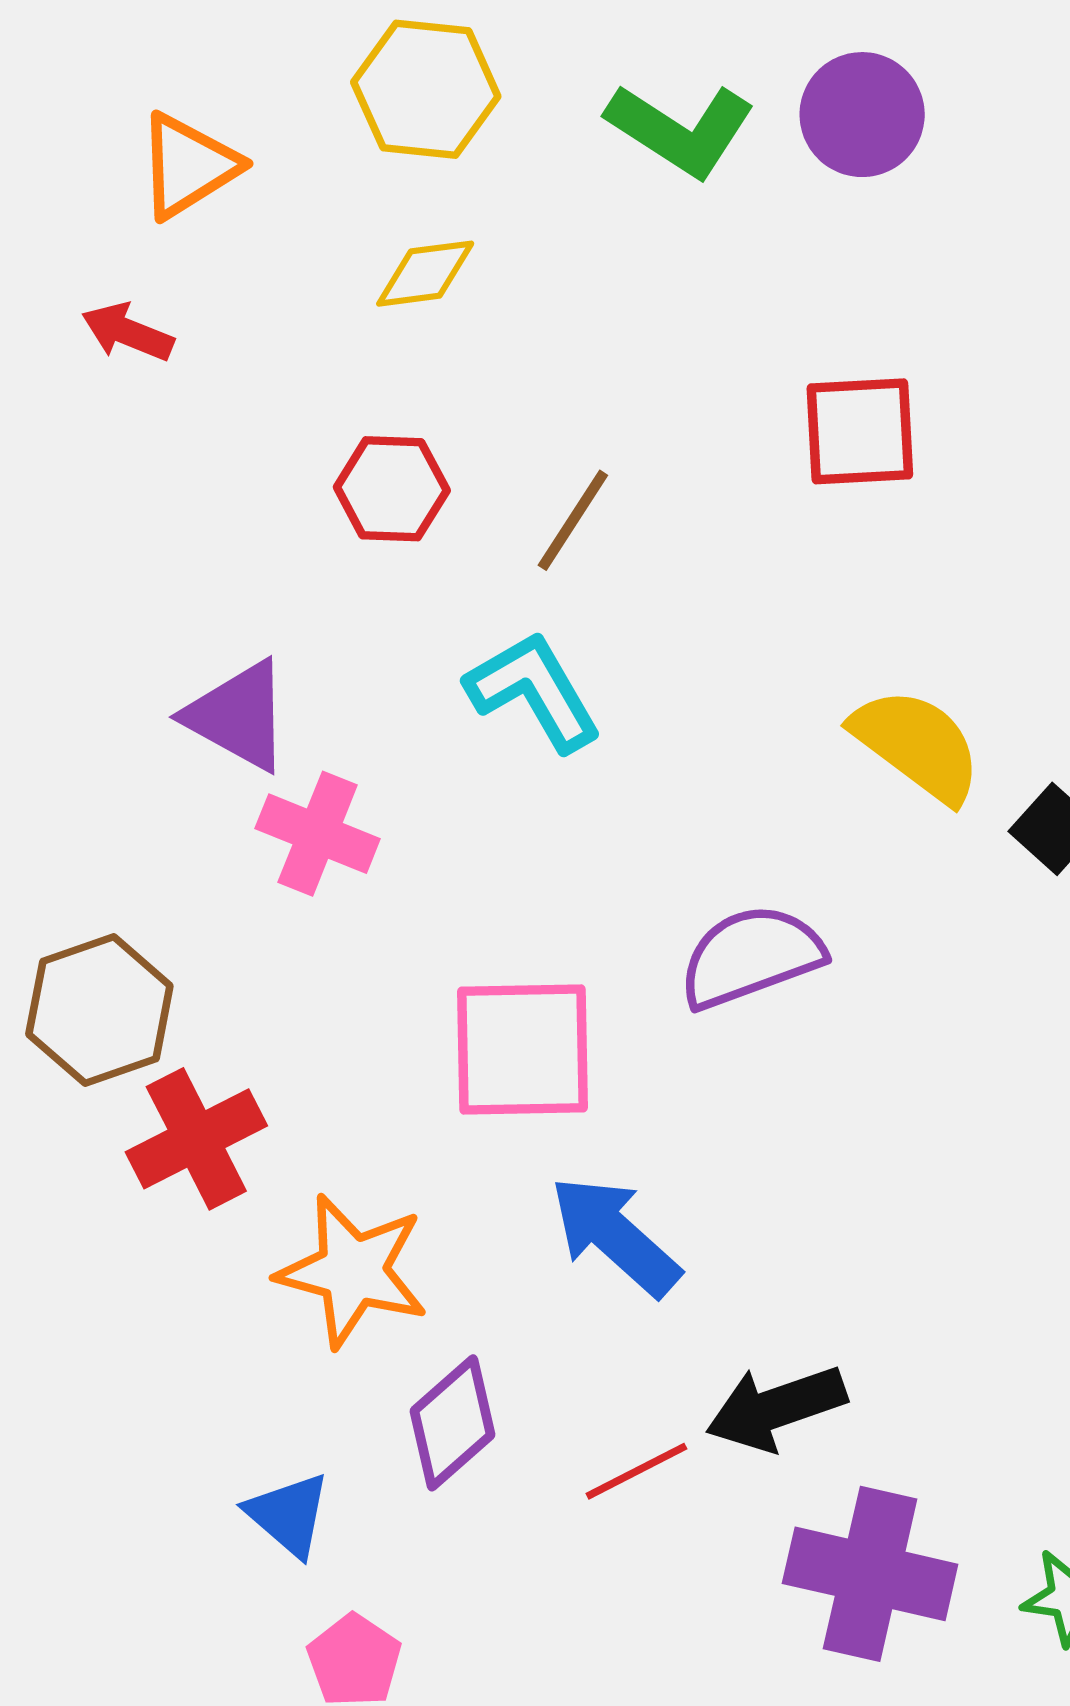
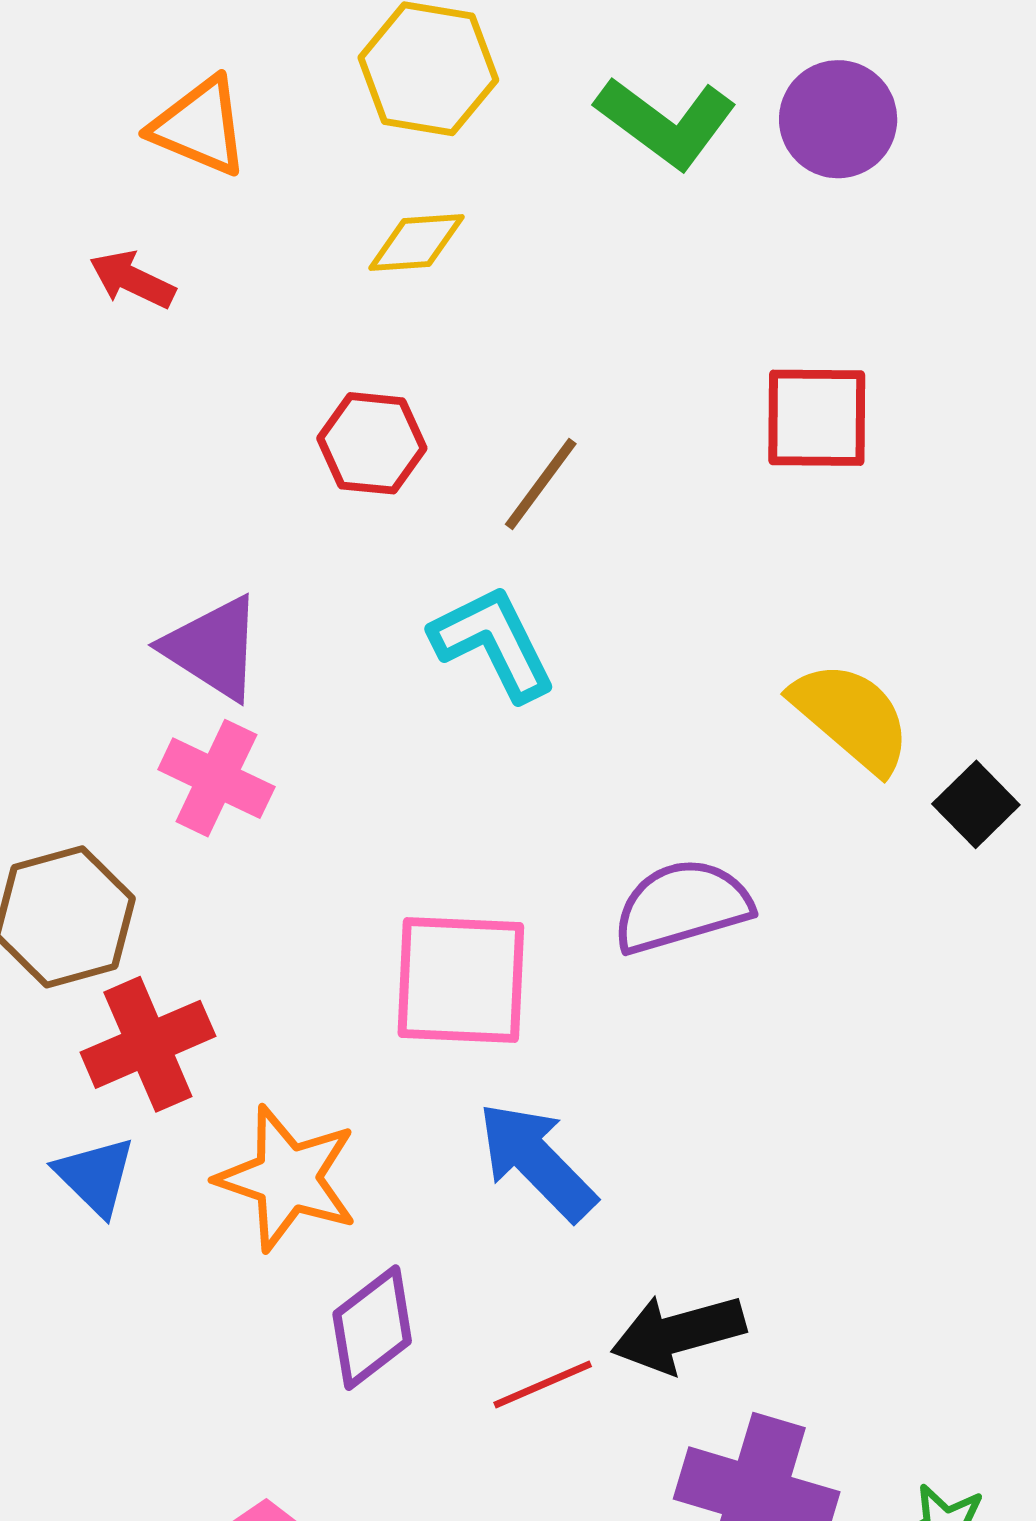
orange triangle: (188, 166) -> (200, 126), turned 51
pink cross: (318, 834) -> (216, 778), moved
blue triangle: (289, 1515) -> (95, 1176), moved

